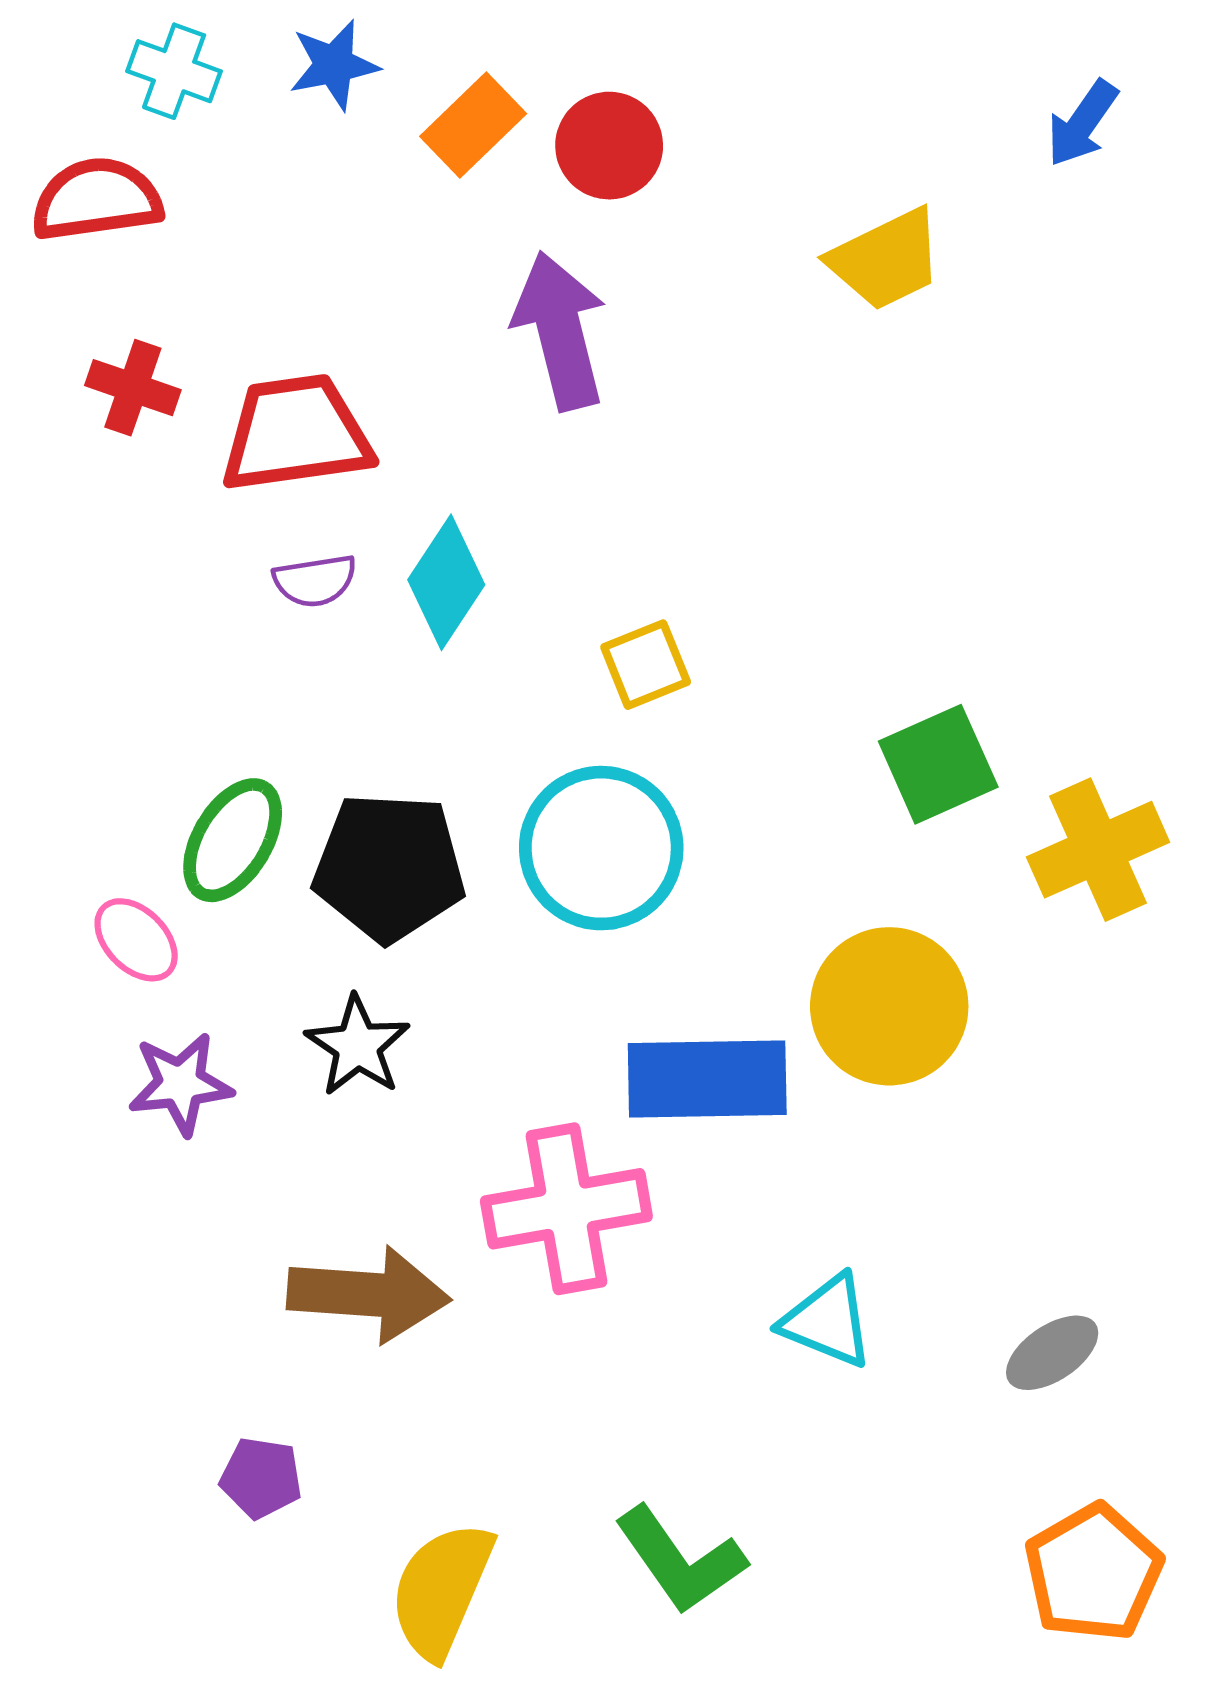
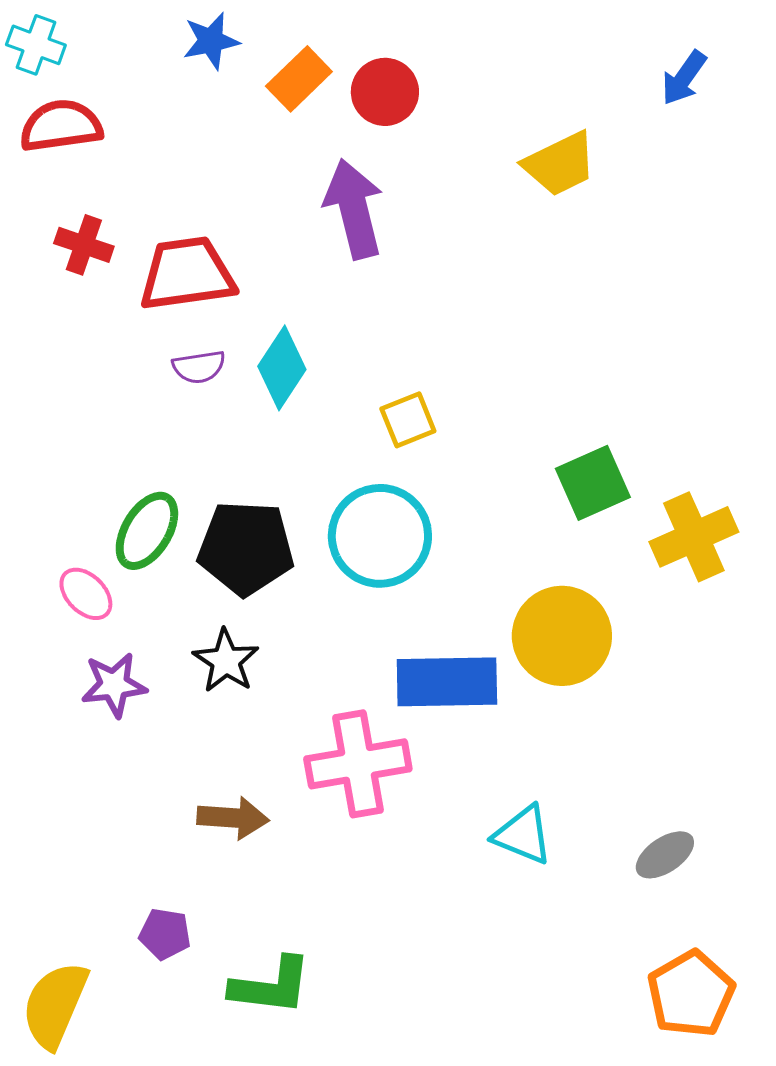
cyan cross: (174, 71) -> (36, 45), moved
brown arrow: (369, 1294) -> (233, 818), size x0.7
green L-shape: (680, 1560) -> (271, 986), moved, turned -48
yellow semicircle: (441, 1590) -> (55, 1005), moved

